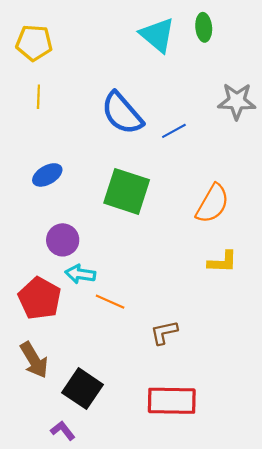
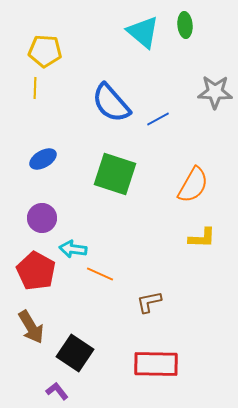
yellow pentagon: (34, 43) -> (45, 51), moved
purple circle: (63, 240) -> (42, 218), moved

